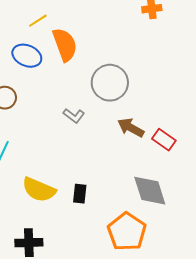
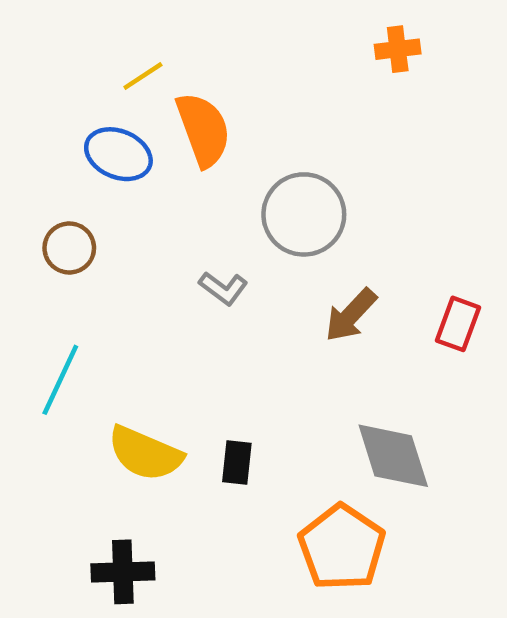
brown arrow: (131, 128) -> (351, 315), turned -76
red rectangle: (164, 140) -> (458, 324), moved, turned 75

